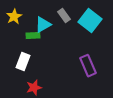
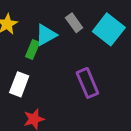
green rectangle: (33, 36) -> (33, 49), turned -64
purple rectangle: (88, 66) -> (87, 83), moved

